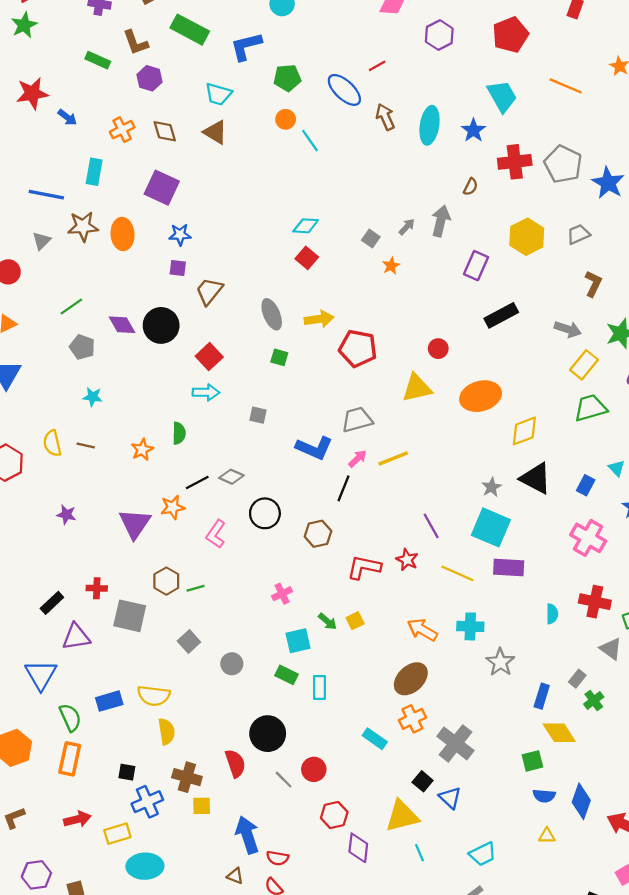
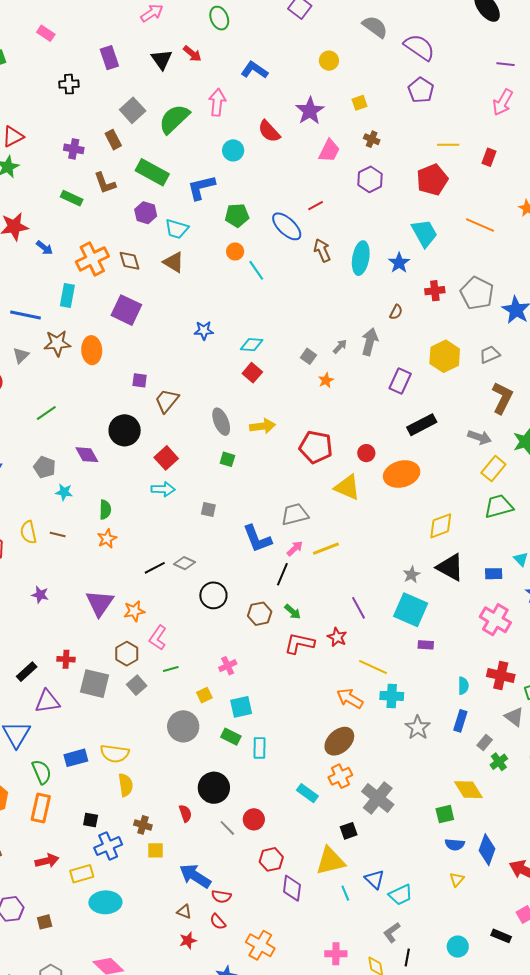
purple hexagon: (150, 78) -> (146, 213), moved
orange cross: (122, 130) -> (92, 259), size x1.5
red cross: (515, 162) -> (435, 291), size x0.7
blue star: (180, 235) -> (204, 330), moved
brown L-shape: (593, 284) -> (502, 398), size x1.4
purple diamond: (122, 325) -> (87, 455), moved
gray pentagon: (82, 347) -> (45, 467), moved
red pentagon: (358, 348) -> (316, 447), moved
yellow triangle: (417, 388) -> (347, 487), turned 36
orange ellipse: (481, 396) -> (402, 474), moved
green semicircle: (179, 433) -> (105, 510), moved
blue L-shape: (314, 448) -> (257, 539), turned 44
blue rectangle: (586, 485) -> (494, 574), turned 60
orange star: (173, 507) -> (134, 611), moved
pink L-shape: (216, 534) -> (158, 638), moved
purple rectangle: (509, 567) -> (426, 645), size x0.6
yellow line: (457, 573) -> (373, 667), moved
green line: (196, 588) -> (171, 669), moved
green arrow: (328, 621) -> (293, 612), moved
yellow square: (355, 621) -> (204, 695), moved
gray square: (189, 642) -> (137, 685), moved
gray circle: (232, 664) -> (183, 726), size x1.6
blue rectangle: (542, 696) -> (460, 721), moved
red semicircle: (235, 763) -> (185, 813), size x0.7
brown cross: (187, 777) -> (143, 825), size x0.7
black square: (423, 781) -> (349, 831), turned 30
blue triangle: (450, 798) -> (375, 879), moved
blue arrow: (247, 835) -> (195, 876), turned -40
yellow triangle: (547, 836) -> (457, 879), turned -49

